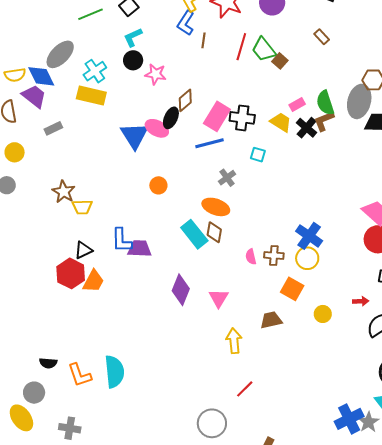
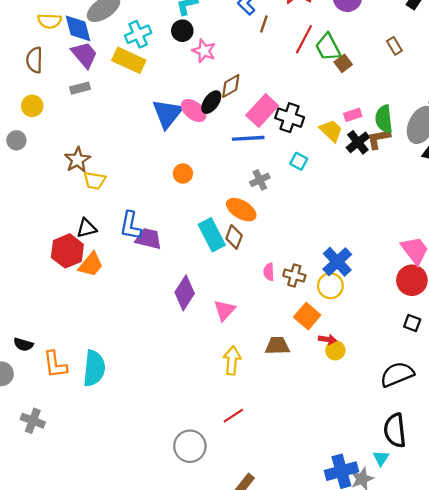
purple trapezoid: (34, 96) -> (84, 55), moved
red arrow: (361, 301) -> (327, 339), moved

